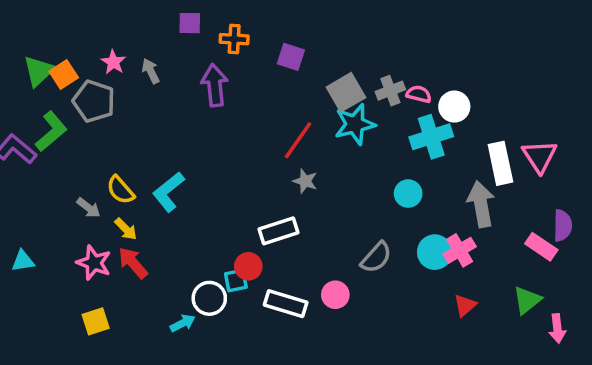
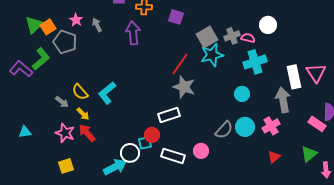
white circle: (454, 107) -> (268, 25), moved
gray star: (305, 181) -> (184, 87), size x1.6
cyan circle: (435, 252) -> (245, 127), moved
cyan arrow: (183, 323) -> (115, 167), size x1.6

